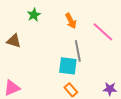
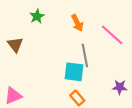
brown triangle: (14, 41) -> (15, 45), turned 35
purple star: (110, 89) -> (120, 87), moved

